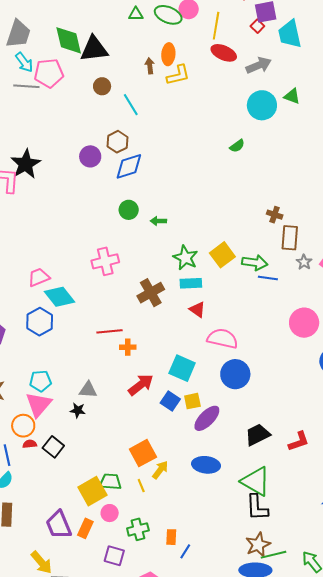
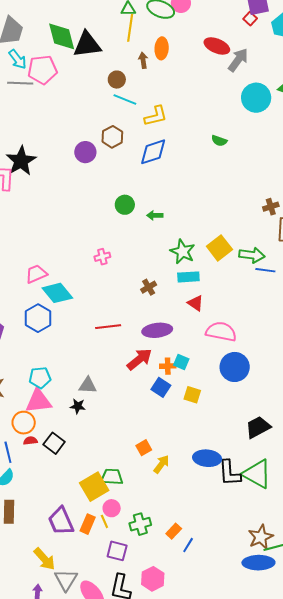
yellow line: (216, 26) -> (130, 28), moved
gray arrow: (259, 65) -> (238, 60), moved, turned -30
yellow L-shape: (178, 75) -> (156, 116), moved
brown circle: (102, 86) -> (117, 80), moved
cyan line: (131, 105) -> (125, 100), turned -35
green semicircle: (237, 146) -> (219, 141), moved, turned 56
blue diamond: (129, 166) -> (153, 152), moved
brown cross: (275, 215) -> (271, 207), turned -35
pink cross: (105, 261) -> (102, 257), size x0.6
brown cross: (151, 293) -> (149, 287), size x0.6
orange cross: (128, 347) -> (168, 366), moved
cyan square: (182, 368) -> (181, 362), size x0.6
red arrow: (141, 385) -> (139, 359), moved
blue square: (170, 401) -> (161, 387), moved
yellow square: (192, 401) -> (192, 395), turned 30
pink triangle: (39, 404) -> (39, 401), turned 44
purple ellipse: (207, 418) -> (157, 330), moved, turned 40
orange square: (143, 453) -> (144, 448), size x0.6
yellow line: (141, 486) -> (104, 521), moved
black L-shape: (257, 507) -> (230, 473), moved
orange rectangle: (171, 537) -> (174, 531), turned 42

